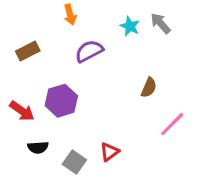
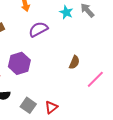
brown semicircle: (149, 88) -> (74, 62), moved
red triangle: (109, 152) -> (51, 107), moved

